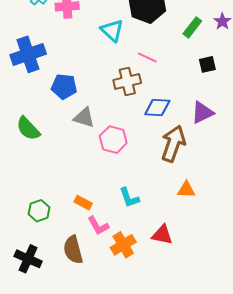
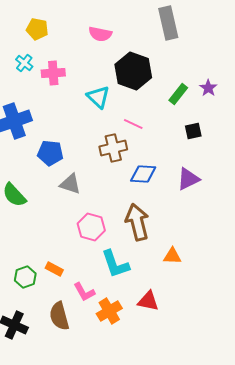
pink hexagon: (113, 140) -> (91, 227), moved
brown arrow: (173, 144) -> (137, 222), moved, turned -33
cyan L-shape: (129, 198) -> (115, 264), size x1.4
orange rectangle: (83, 203) -> (54, 269), moved

